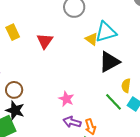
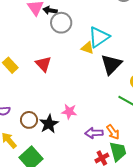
pink star: (66, 99) -> (69, 112), moved
black star: (15, 110) -> (49, 124), moved, turned -30

